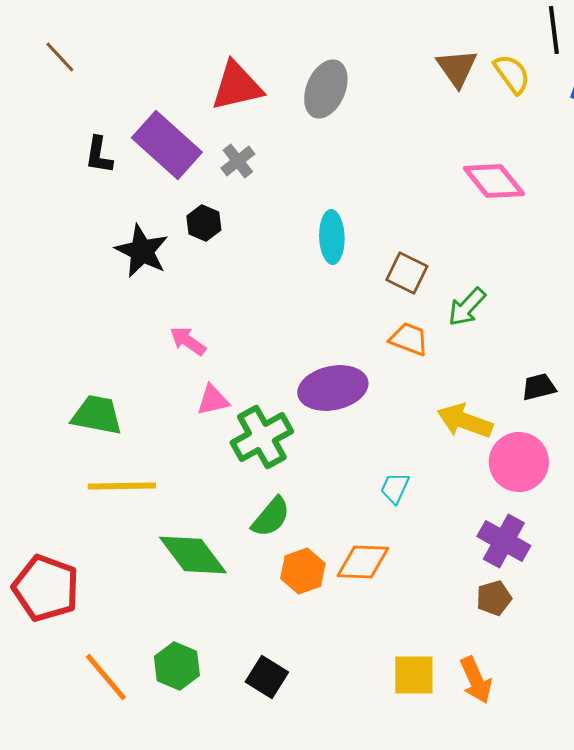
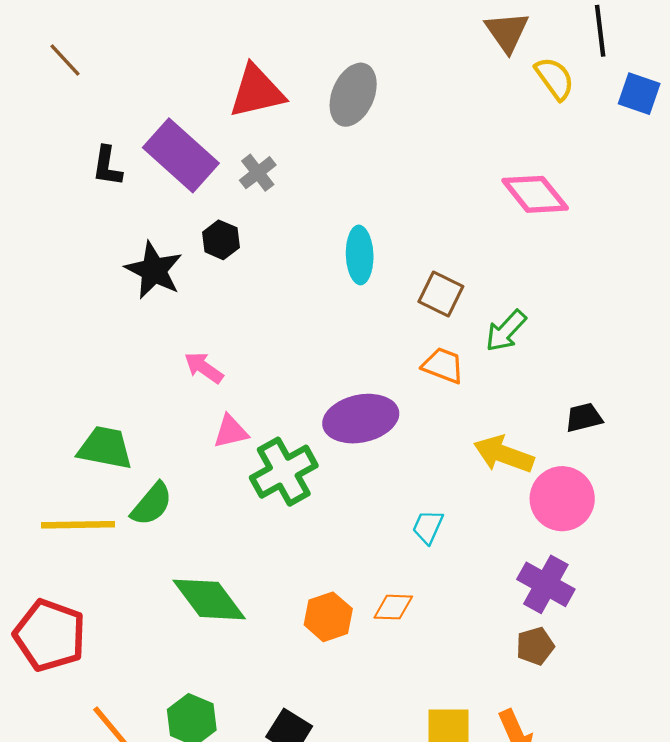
brown triangle: (457, 68) -> (507, 32), moved
yellow line: (122, 486) -> (78, 525), moved
green semicircle: (271, 517) -> (152, 504), moved
orange diamond: (363, 562) -> (393, 607), size x0.7

